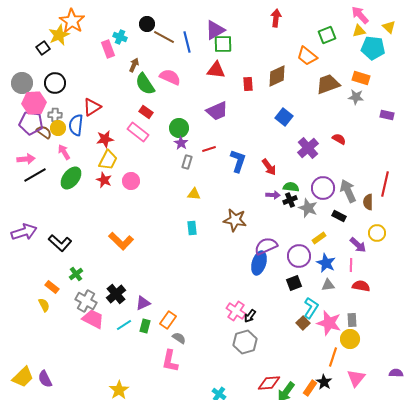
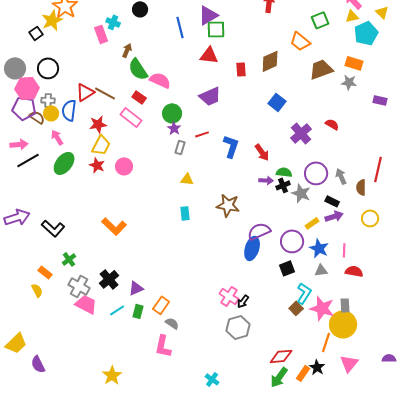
brown line: (164, 37) -> (105, 93), moved
cyan pentagon: (373, 48) -> (366, 33), turned -30
pink semicircle: (170, 77) -> (160, 80), moved
gray arrow: (348, 191) -> (341, 176), size x0.7
purple arrow: (358, 245) -> (334, 216), moved, turned -60
yellow circle: (350, 339) -> (343, 324), size x1.4
yellow trapezoid: (23, 377) -> (16, 343), moved
red diamond: (269, 383) -> (281, 356), moved

